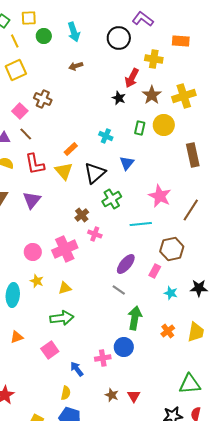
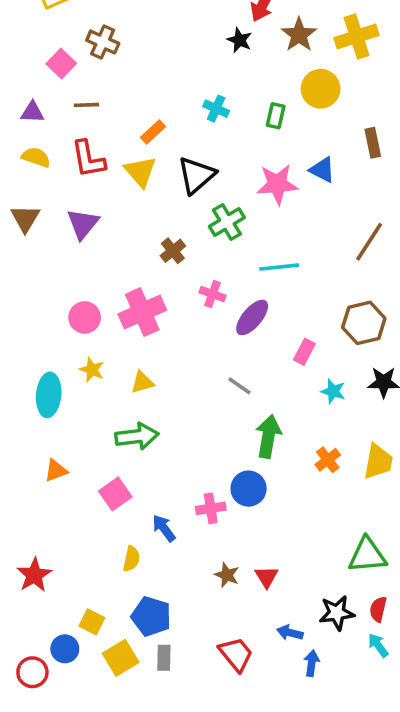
green rectangle: (140, 128) -> (276, 116), moved
brown line: (26, 134) -> (86, 105), moved, turned -48
brown rectangle: (193, 155) -> (373, 143), size x0.7
blue triangle: (127, 163) -> (322, 170), moved, turned -42
pink star: (160, 196) -> (277, 184), moved, turned -30
pink cross: (95, 234) -> (212, 294), moved
brown hexagon: (172, 249) -> (364, 323), moved
purple ellipse: (126, 264) -> (252, 317), moved
yellow semicircle: (66, 393) -> (131, 559), moved

